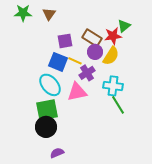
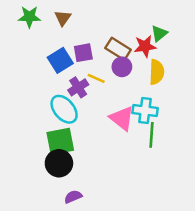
yellow semicircle: (111, 56) -> (157, 72), moved, turned -30
blue square: (58, 62) -> (60, 60), moved, turned 36
purple cross: (87, 73) -> (78, 87), moved
pink triangle: (77, 92) -> (122, 118), moved, turned 50
green line: (118, 105) -> (151, 135), turned 36

